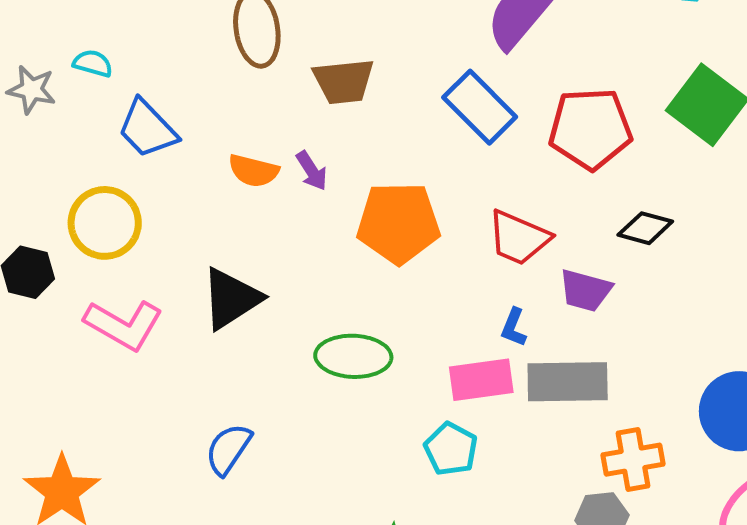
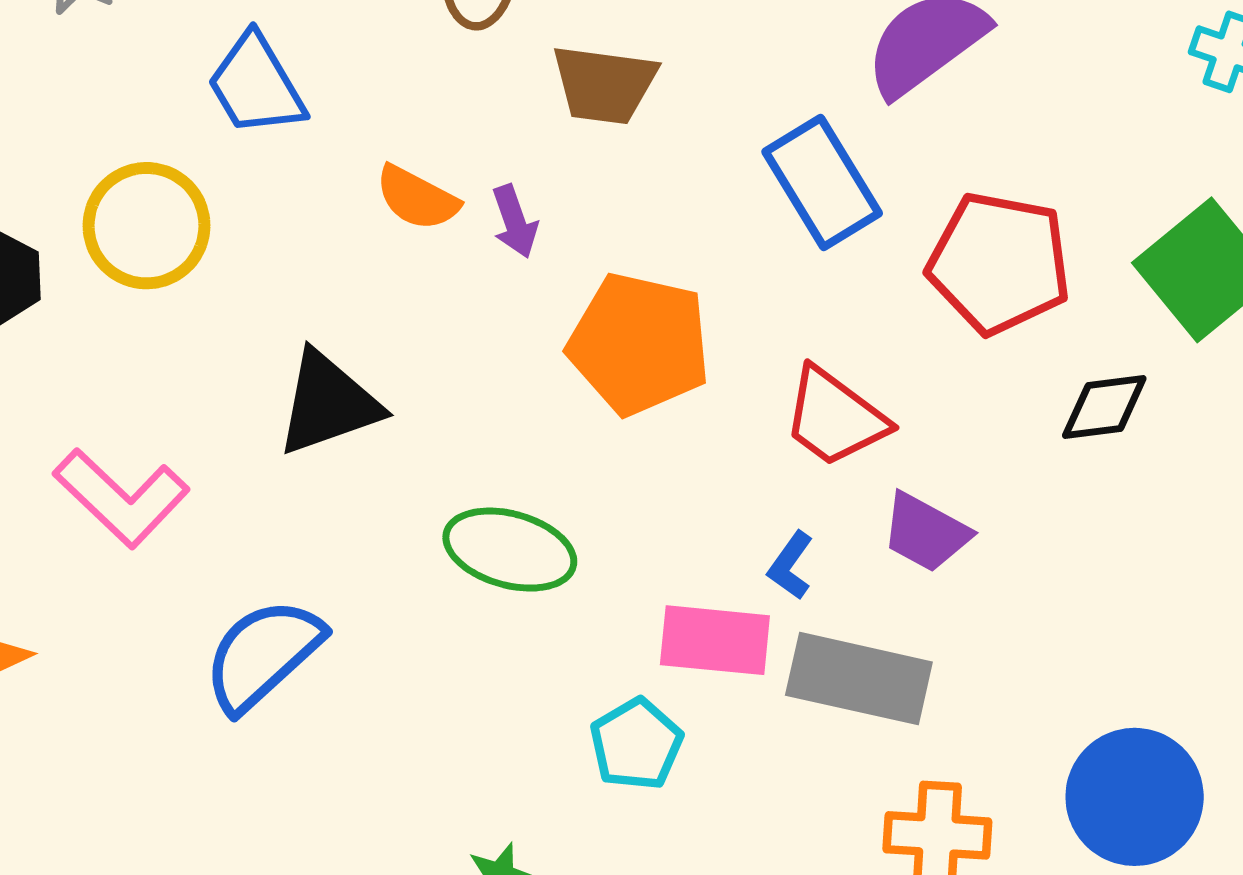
black diamond: (645, 228) -> (1104, 407), moved, turned -36
pink L-shape: (124, 325) -> (121, 498), moved
blue semicircle: (228, 449) -> (263, 655), size x1.4

